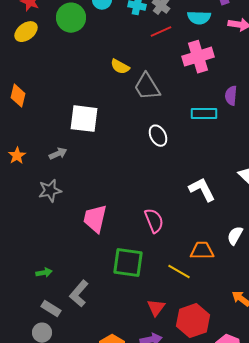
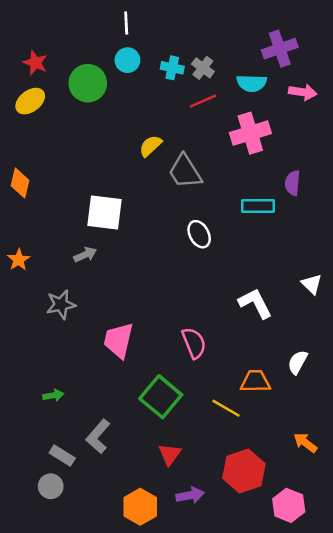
yellow semicircle: (120, 67) -> (150, 146), turned 108
gray arrow: (58, 154) -> (85, 255), moved
green square: (128, 263) -> (161, 397), turned 32
green arrow: (44, 273) -> (53, 395), moved
red triangle: (156, 308) -> (170, 454), moved

